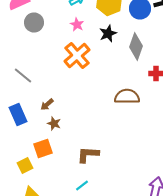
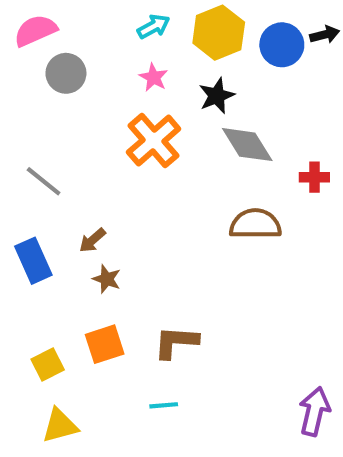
gray diamond: (136, 46) -> (247, 145), moved, turned -52
orange square: (43, 148) -> (105, 344), moved
cyan line: (82, 186) -> (164, 405), turned 32

